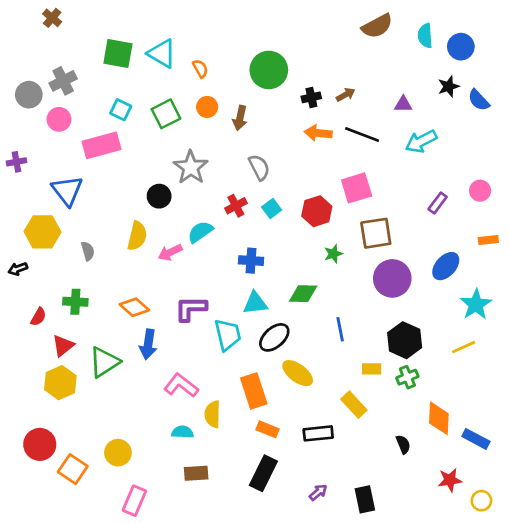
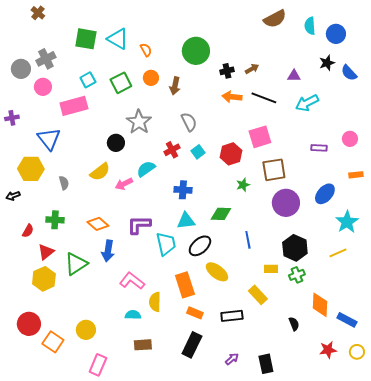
cyan square: (121, 110) -> (88, 80), turned 35
purple rectangle: (438, 203) -> (319, 148), turned 56
yellow semicircle: (137, 236) -> (100, 172), turned 40
yellow circle: (481, 501) -> (357, 352), moved

